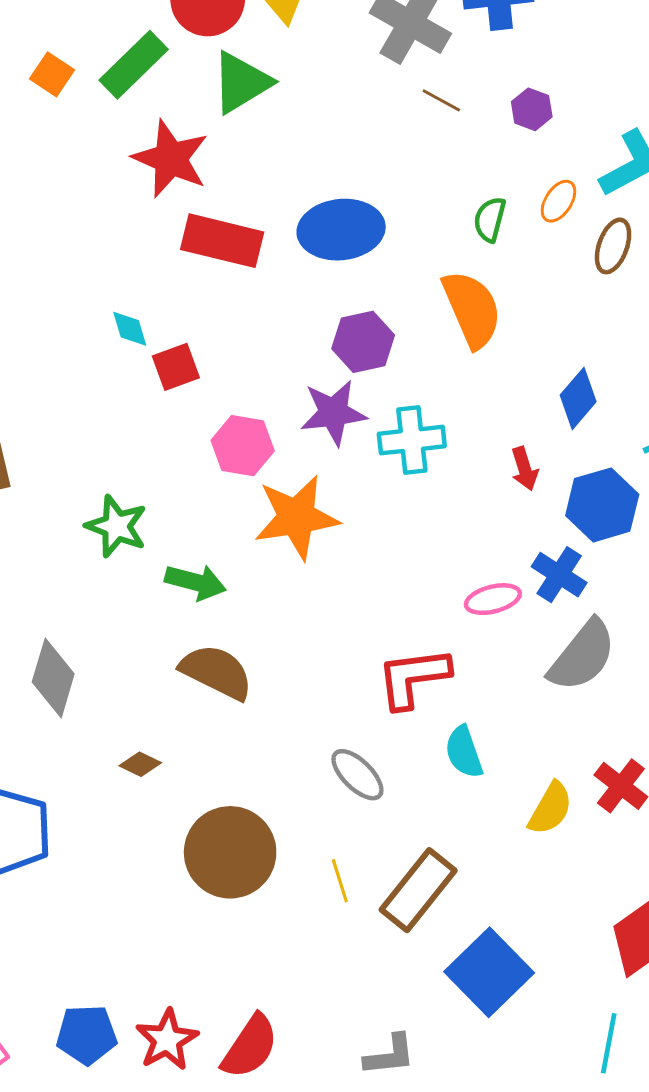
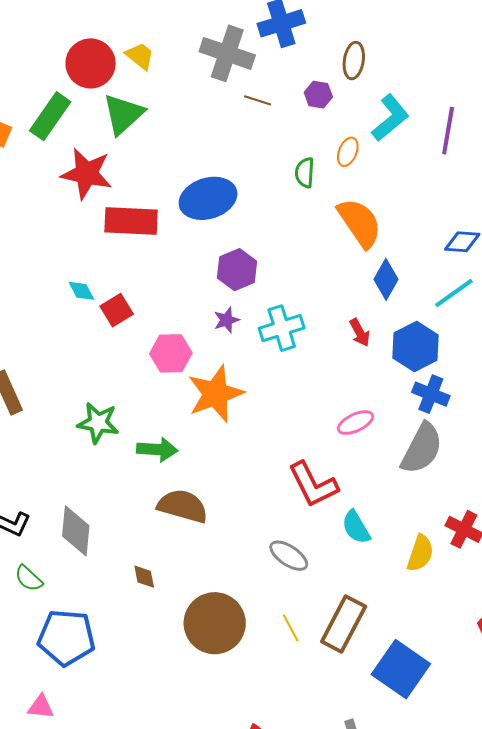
brown ellipse: (613, 246) -> (354, 61), moved
orange semicircle: (472, 309) -> (360, 223), moved
purple star: (333, 413) -> (226, 320), size x0.6
blue cross: (559, 575) -> (431, 394), moved
red L-shape: (413, 678) -> (313, 485), turned -98
brown diamond: (140, 764) -> (144, 577), turned 64

